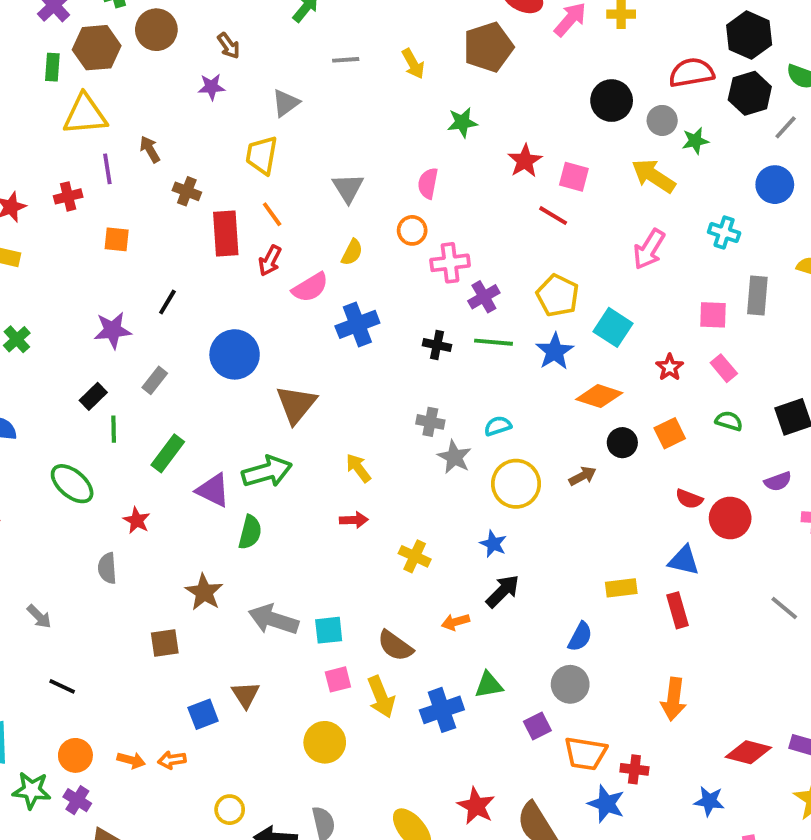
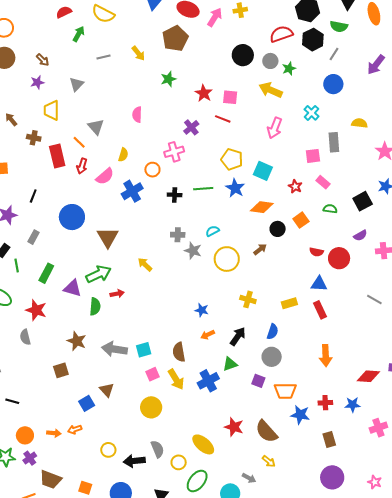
yellow trapezoid: (262, 155) -> (52, 110), moved
pink semicircle: (428, 183) -> (137, 115), moved
gray triangle: (348, 188) -> (96, 127), moved
orange circle: (412, 230) -> (152, 170), moved
cyan cross: (724, 232) -> (312, 113), turned 35
purple cross: (484, 297) -> (191, 127), moved
red star: (137, 520) -> (36, 310), size x1.5
red arrow: (354, 520) -> (117, 294), moved
blue star: (493, 544) -> (202, 310), moved
yellow cross: (415, 556) -> (248, 299), moved
black arrow: (503, 591) -> (238, 336), moved
brown semicircle: (395, 646) -> (179, 352), turned 54
purple square: (537, 726) -> (258, 381), turned -32
red cross: (634, 769) -> (325, 403), moved
purple cross: (77, 800) -> (30, 458), turned 32

